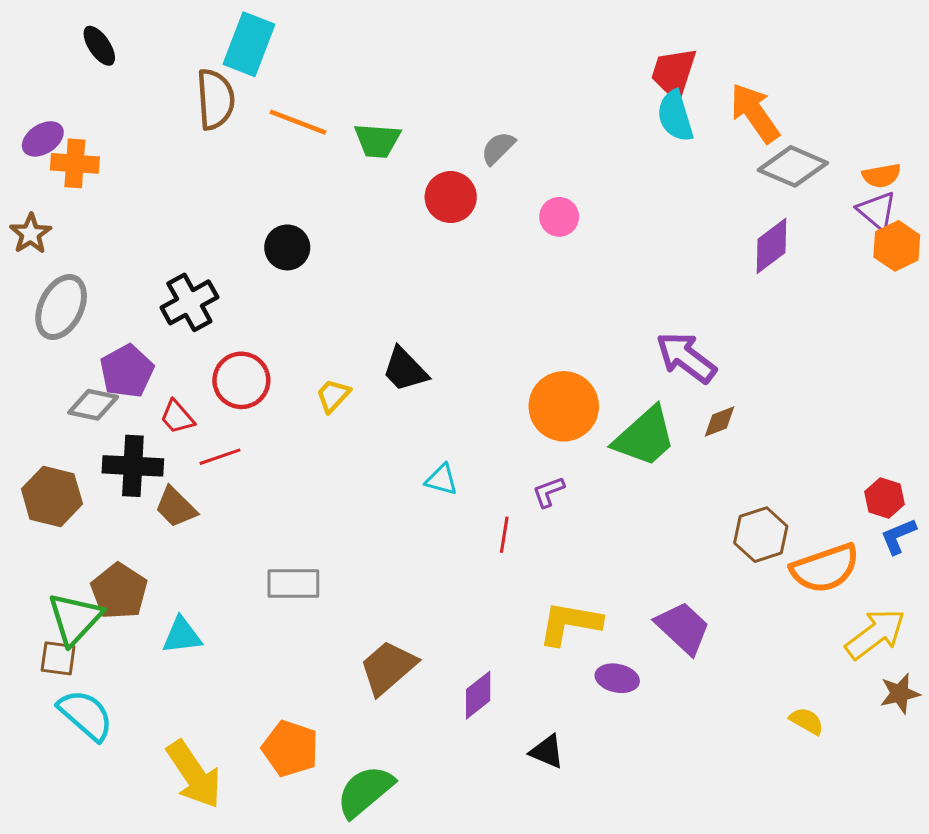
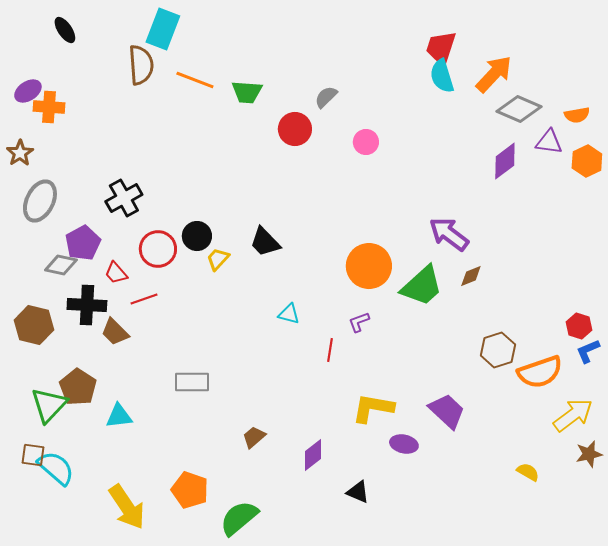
orange arrow: (755, 113) -> (494, 74), turned 78
purple triangle: (877, 211) -> (549, 142), moved, turned -32
black circle: (287, 247) -> (197, 236), moved
brown square: (58, 658) -> (33, 455), moved
brown trapezoid: (388, 668) -> (254, 437), size x0.6

